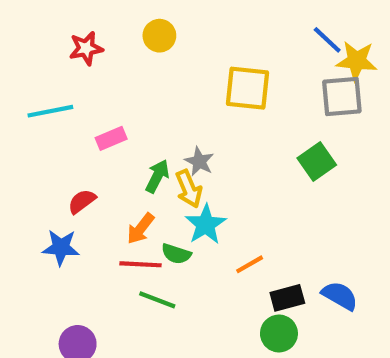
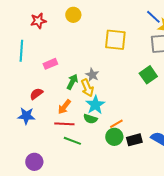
cyan line: (50, 111) -> (21, 51), turned -75
green semicircle: (176, 254) -> (90, 119), moved
green circle: (279, 333) -> (114, 137), moved

